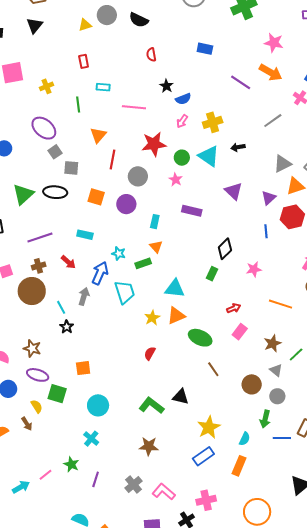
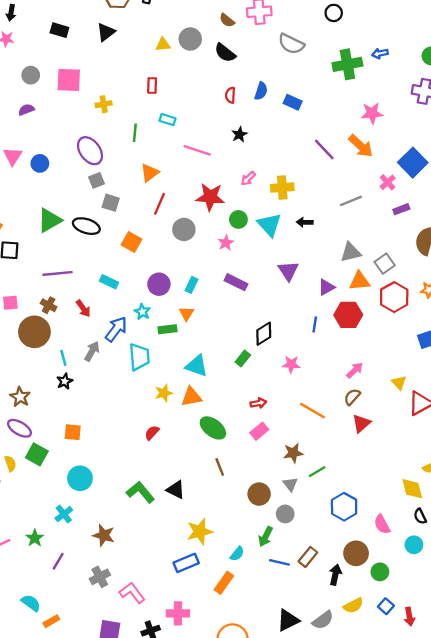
pink star: (274, 43) -> (372, 113), turned -30
blue semicircle: (183, 99) -> (261, 91), moved, turned -63
purple circle: (126, 204) -> (159, 284), moved
brown cross: (39, 266) -> (49, 305), turned 32
brown star: (149, 446) -> (104, 535), moved

